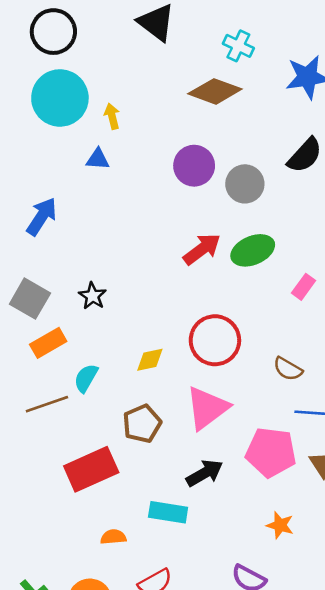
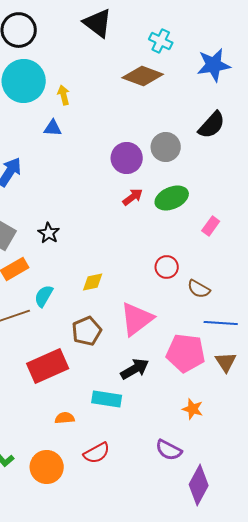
purple circle: (194, 166) -> (127, 158), moved
red arrow: (202, 249) -> (133, 197), size x0.7
red circle: (215, 340) -> (167, 267), moved, size x0.6

